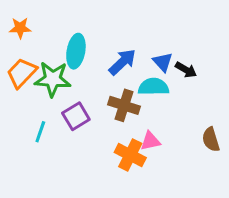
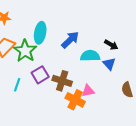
blue triangle: (163, 62) -> (109, 64), moved
green star: (53, 79) -> (25, 51), turned 30
brown cross: (124, 105) -> (62, 81), moved

